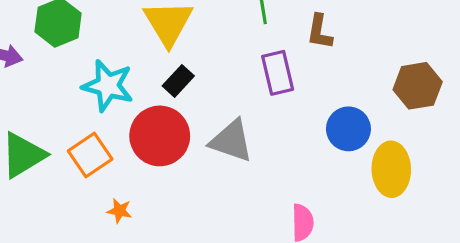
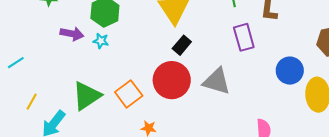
cyan star: (108, 86) -> (101, 41), moved, size x0.5

